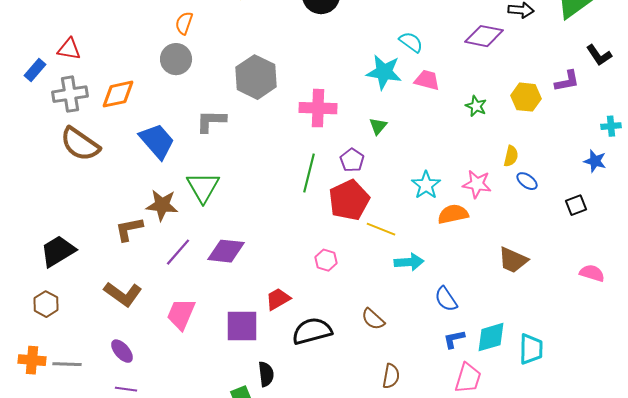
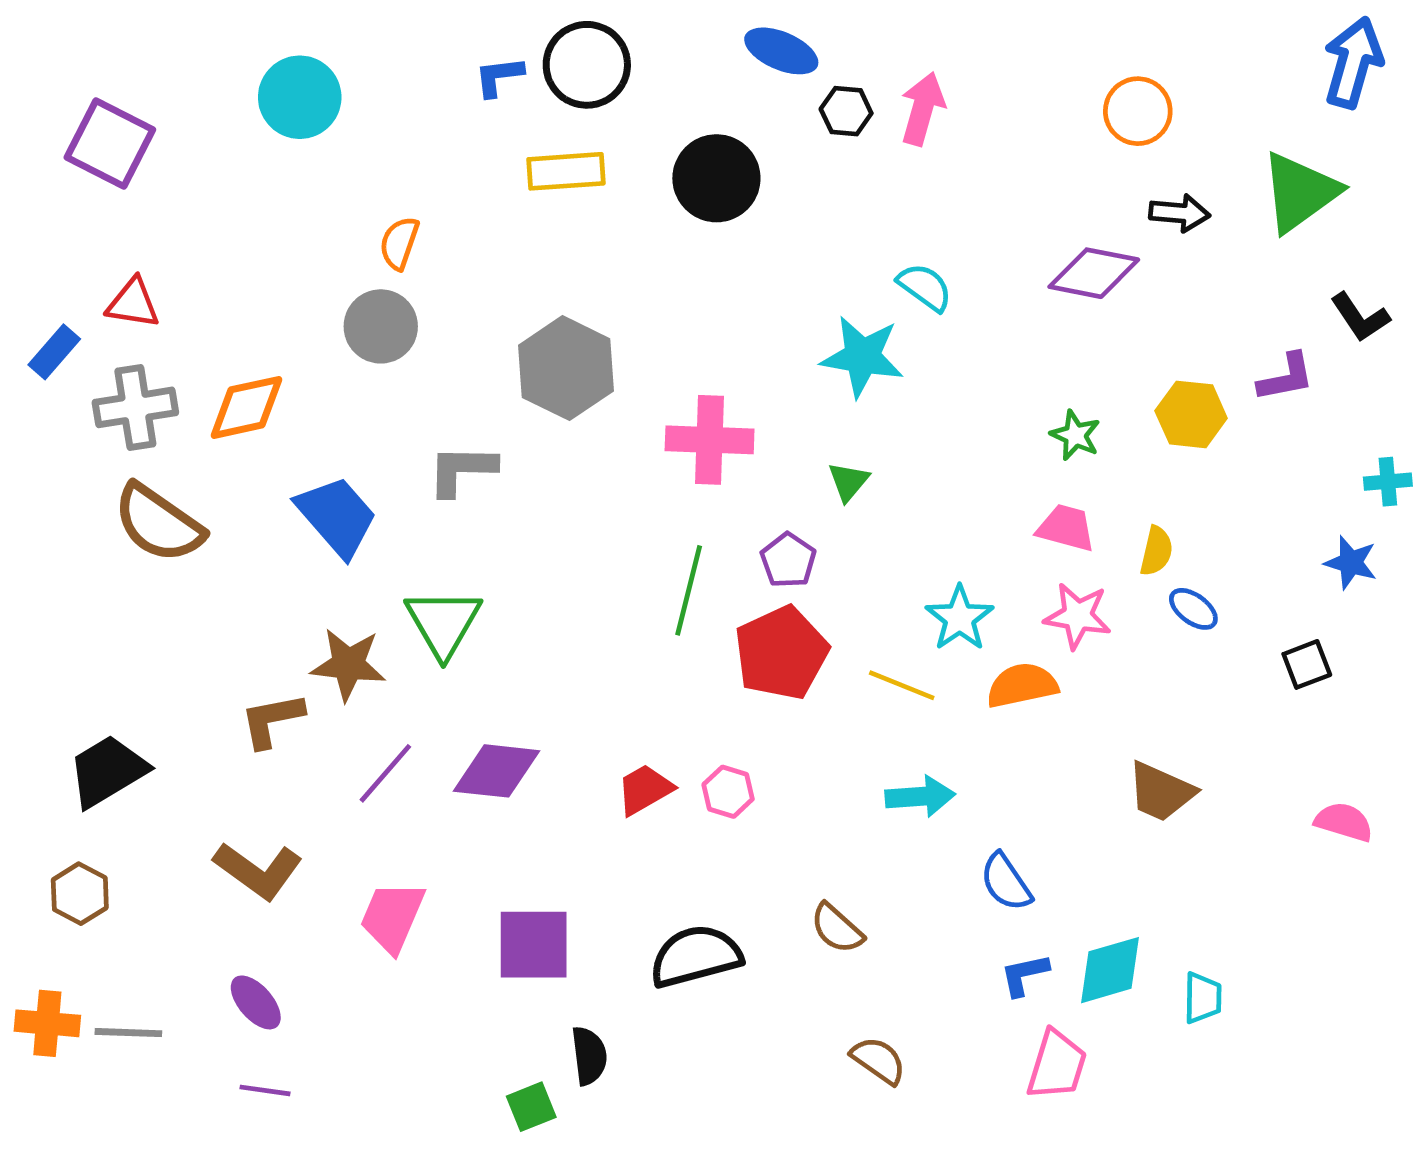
pink trapezoid: (427, 80) -> (1066, 528), moved
yellow line: (381, 229) -> (902, 685), moved
red trapezoid: (278, 299) -> (645, 789), moved
cyan trapezoid: (531, 349) -> (1203, 998), size x0.7
brown semicircle: (391, 376) -> (879, 1060), turned -65

